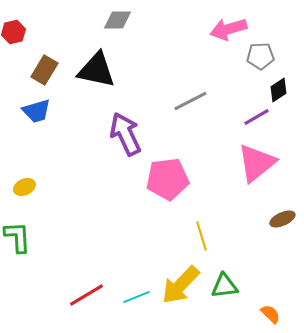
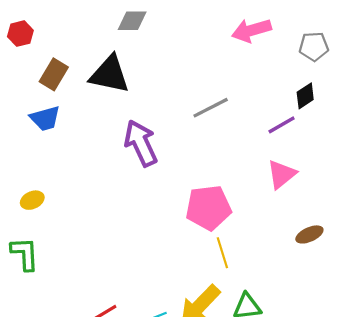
gray pentagon: (260, 56) -> (314, 46), moved
pink triangle: (256, 163) -> (282, 174), size x0.7
pink pentagon: (167, 179) -> (208, 208), moved

